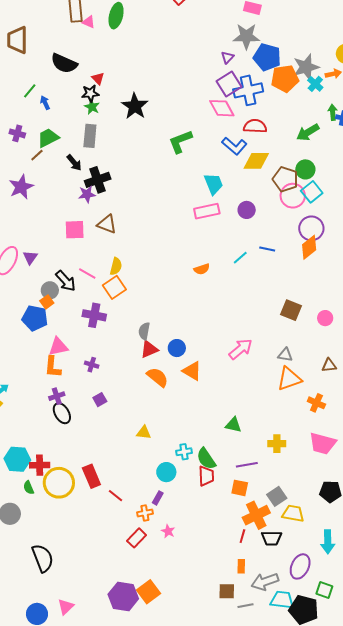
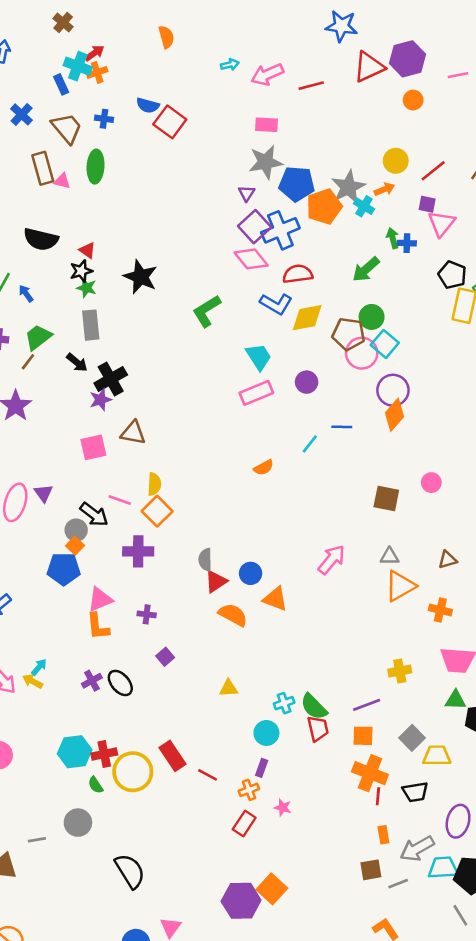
pink circle: (325, 318) -> (431, 483), moved
purple cross: (57, 396) -> (92, 681), moved
green triangle: (233, 425) -> (455, 700), moved
orange cross: (256, 515) -> (370, 773), moved, turned -32

